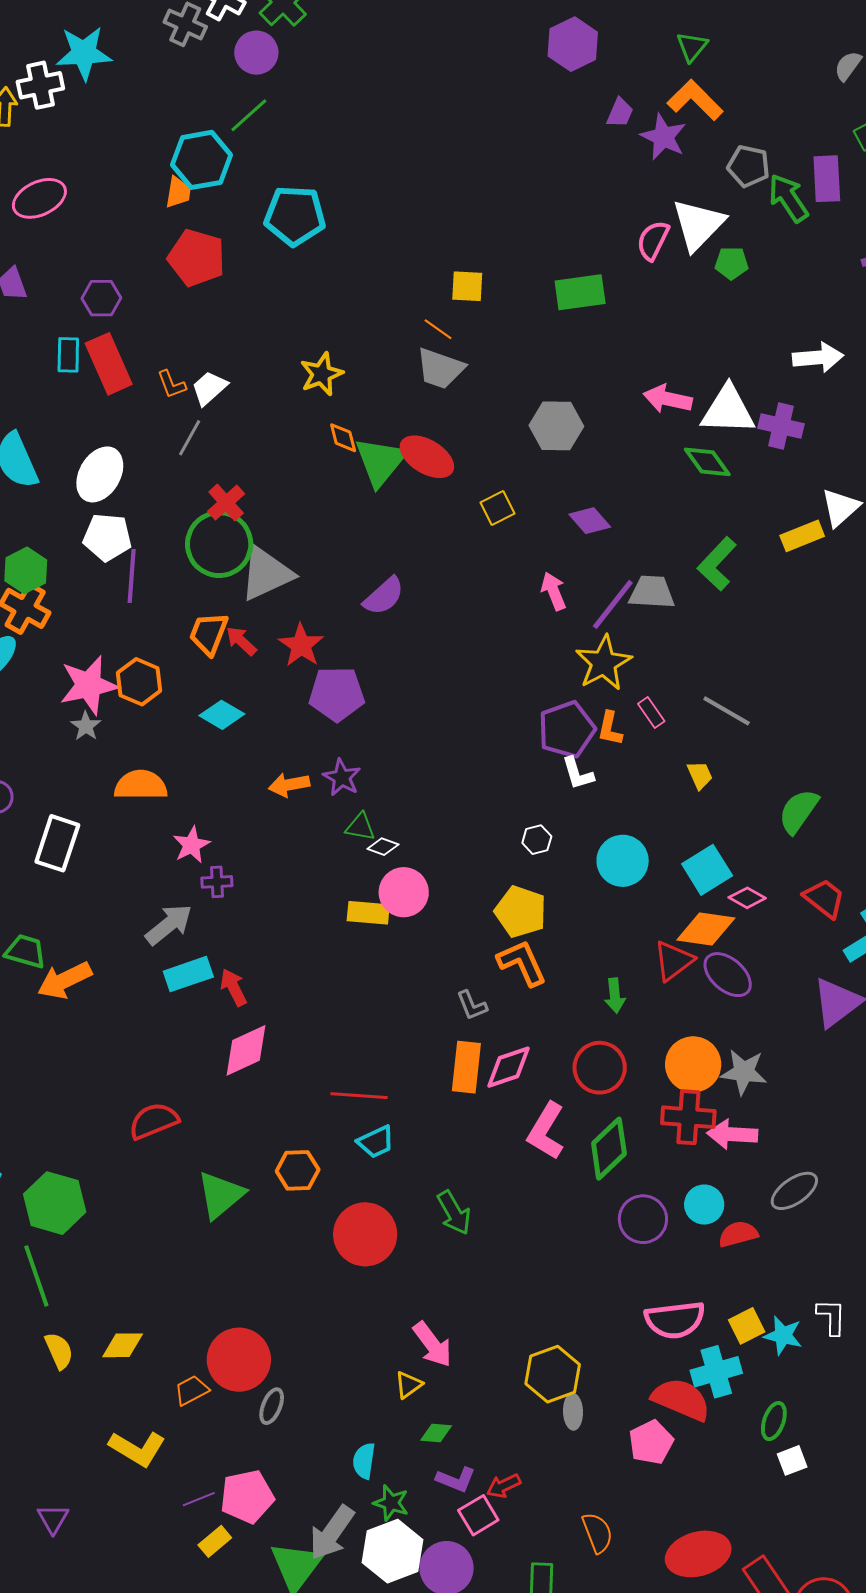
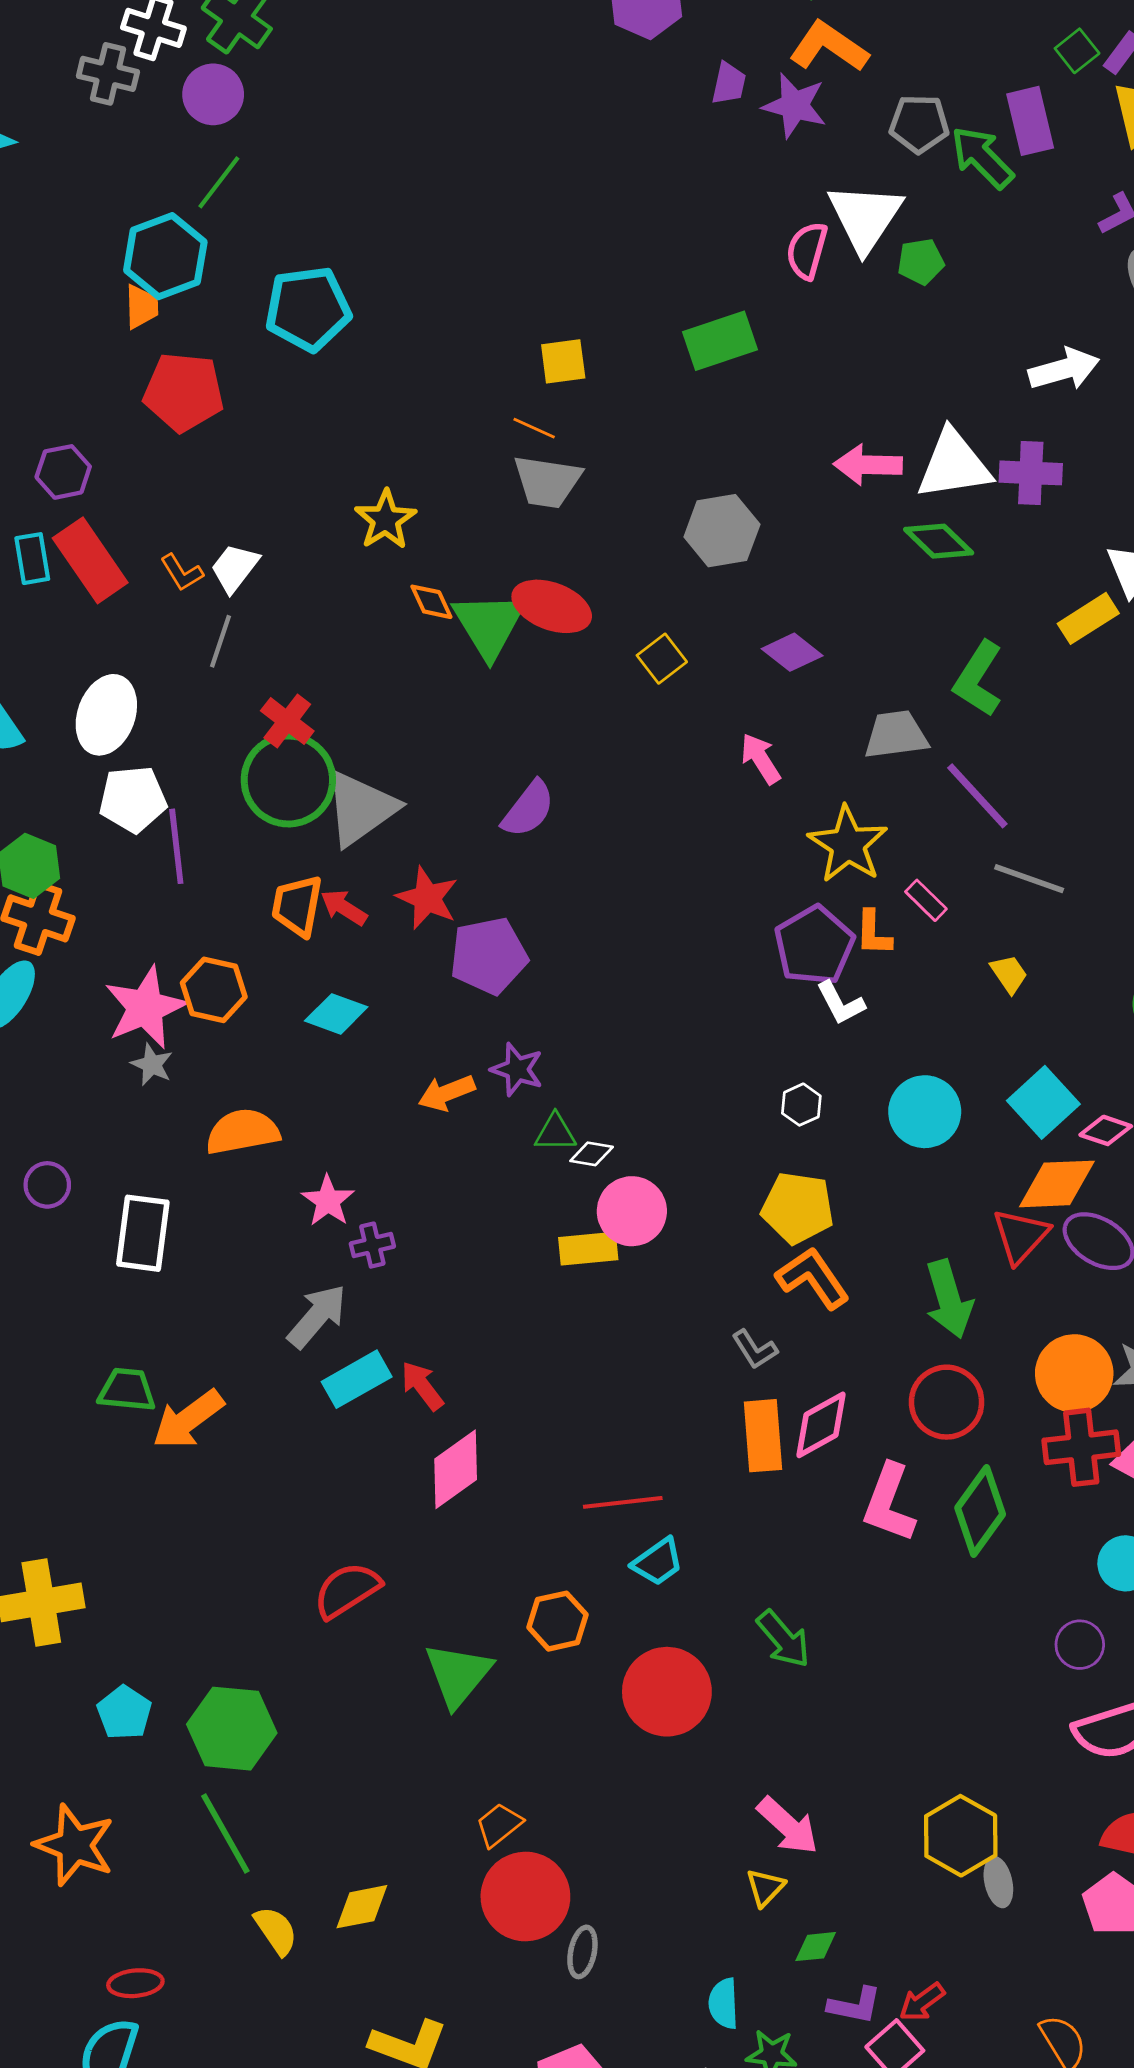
purple line: (613, 604) -> (977, 796), moved, turned -70
green arrow: (615, 996) -> (949, 1299), size x1.6
purple circle: (643, 1219) -> (1080, 1645), moved, size x0.7
orange trapezoid: (192, 1390) -> (499, 1825), moved

